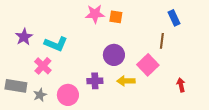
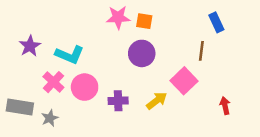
purple circle: (114, 55) -> (142, 53), moved
yellow arrow: (126, 81) -> (157, 101), turned 144
pink circle: (68, 95) -> (85, 87), moved

